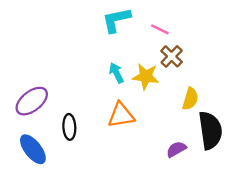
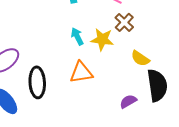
yellow semicircle: (190, 99) -> (140, 58), turned 108
black ellipse: (69, 127) -> (37, 82), size x1.4

